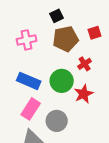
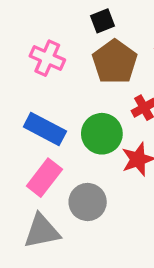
brown pentagon: (66, 39) -> (115, 62), turned -30
pink cross: (27, 40) -> (47, 58), turned 30

